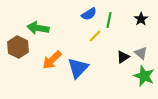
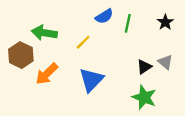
yellow line: (95, 36) -> (83, 42), moved
orange arrow: (52, 60) -> (47, 74), moved
green star: (144, 76) -> (144, 97), moved

